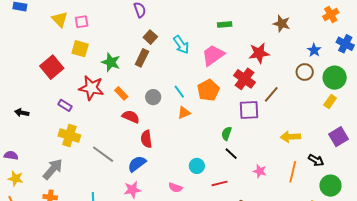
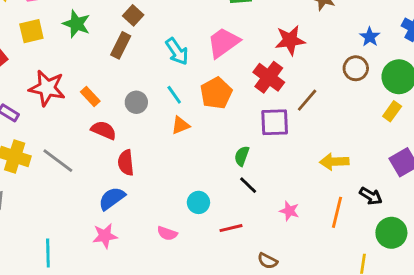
cyan arrow: (181, 45) -> (177, 51), moved
yellow square: (80, 49) -> (31, 31), turned -30
green star: (111, 62) -> (76, 24), moved
gray line: (103, 154) -> (58, 161), moved

